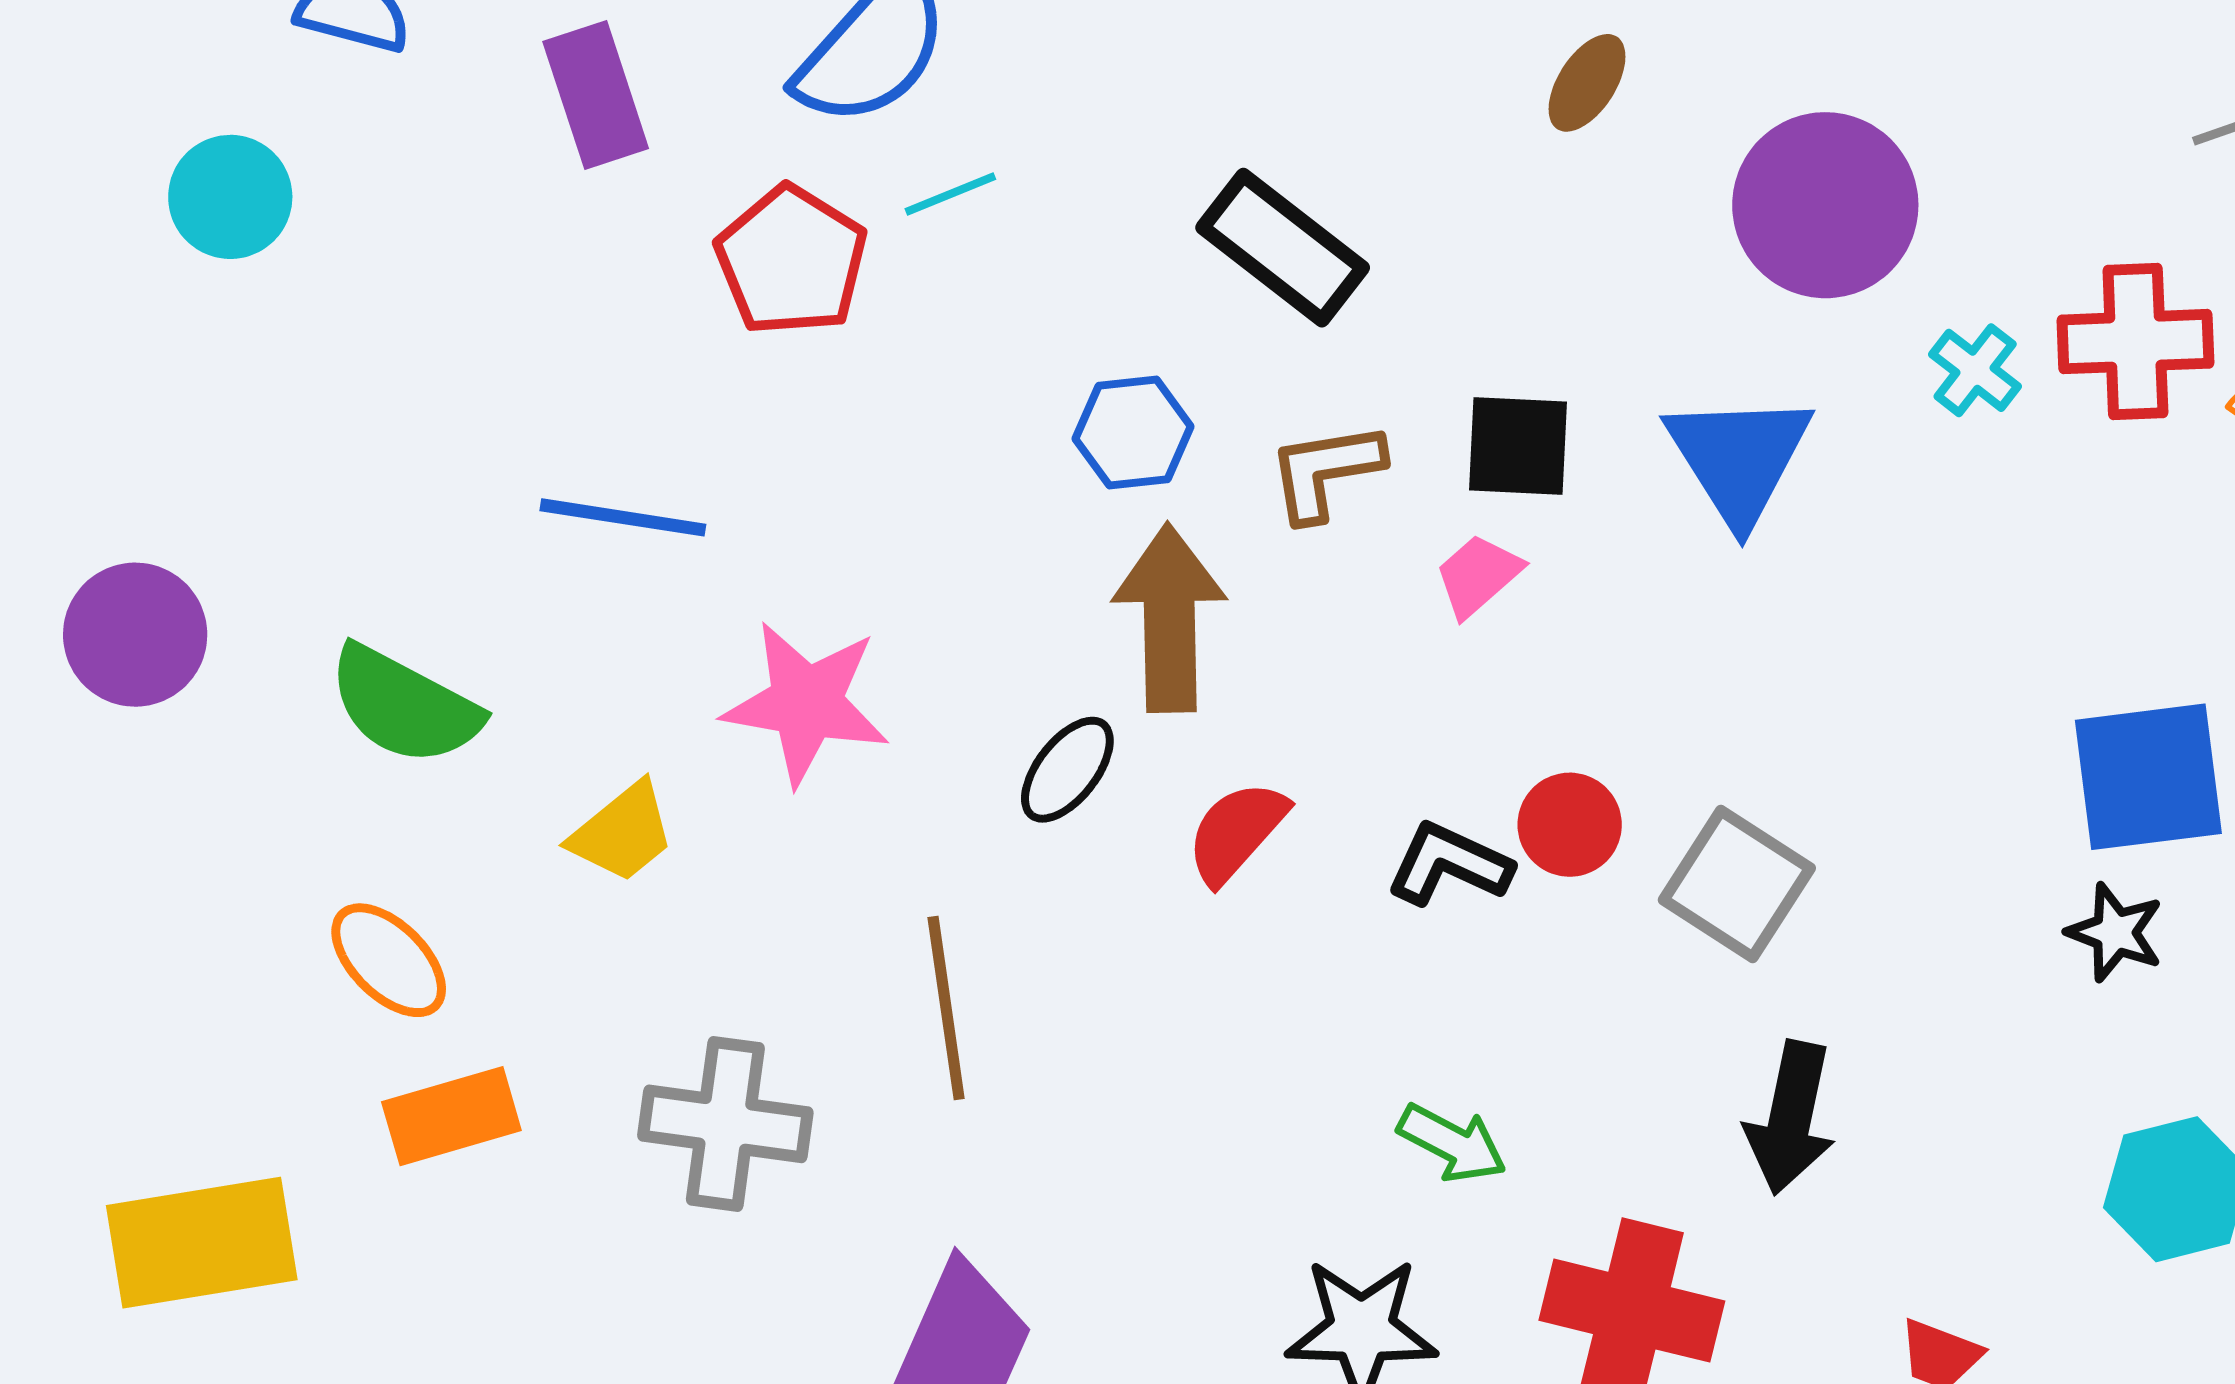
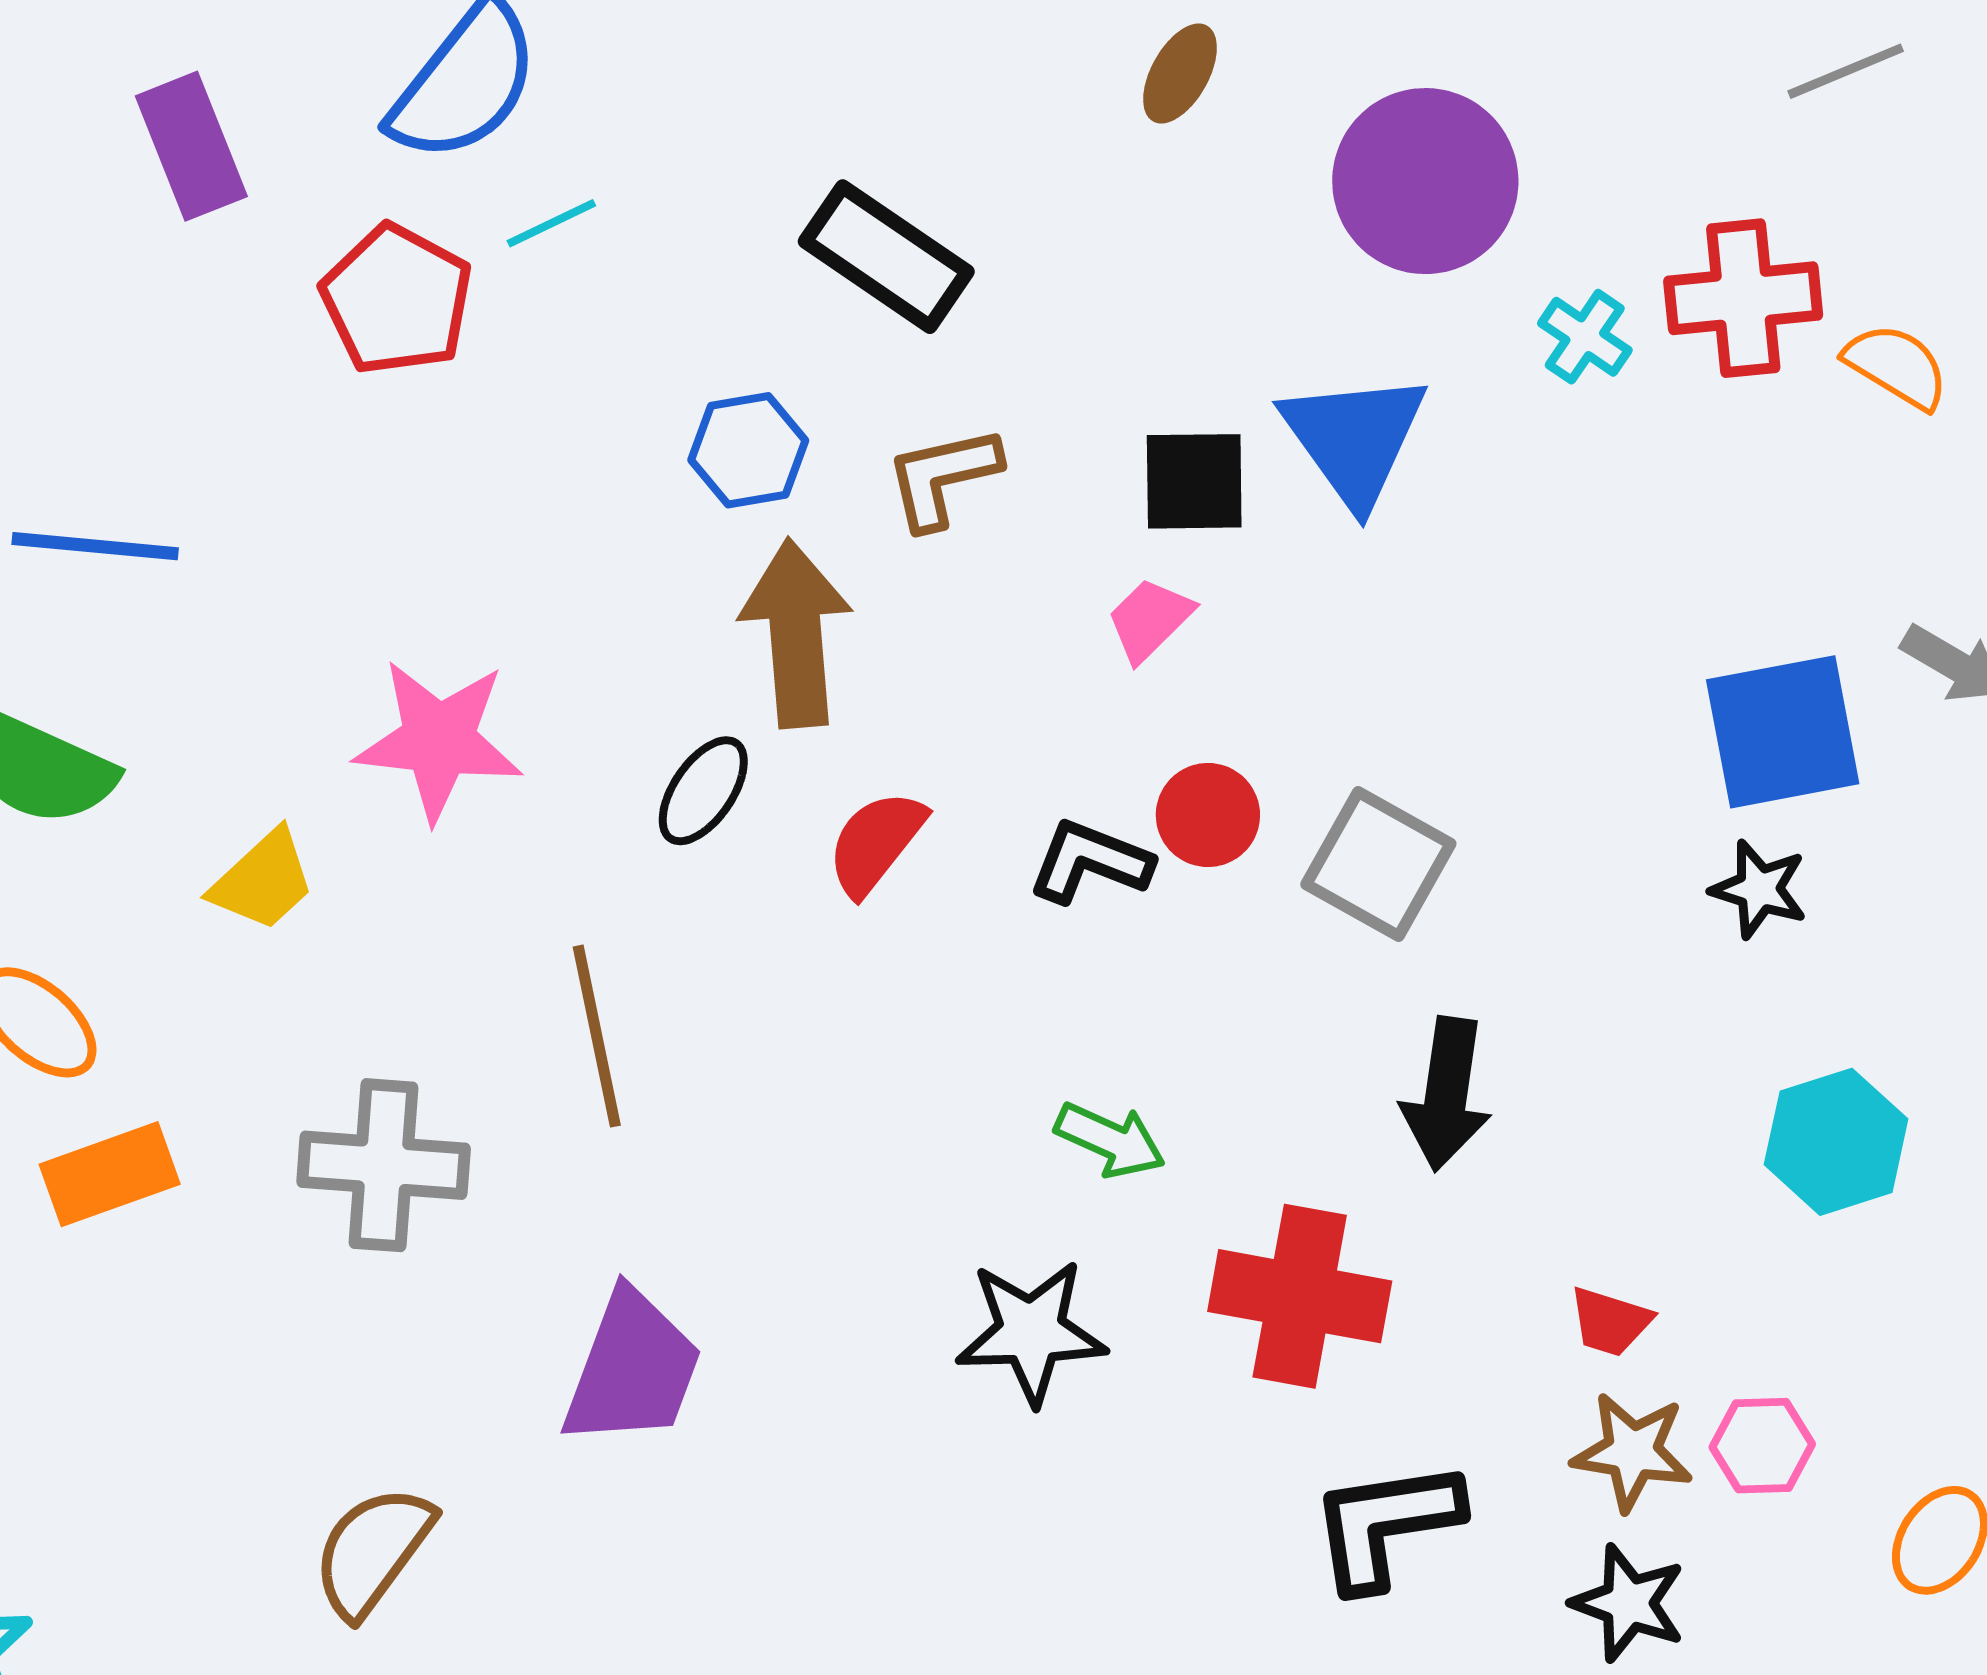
black square: (1518, 446) -> (1194, 481), moved
blue line: (623, 517) -> (95, 546), moved
pink trapezoid: (1478, 575) -> (1150, 620), moved

